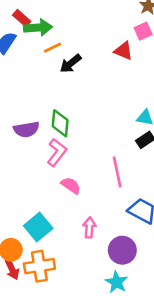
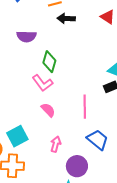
black arrow: (71, 64) -> (66, 18), turned 30
purple semicircle: (26, 129) -> (26, 36), moved
pink L-shape: (57, 152) -> (43, 83), turned 95

